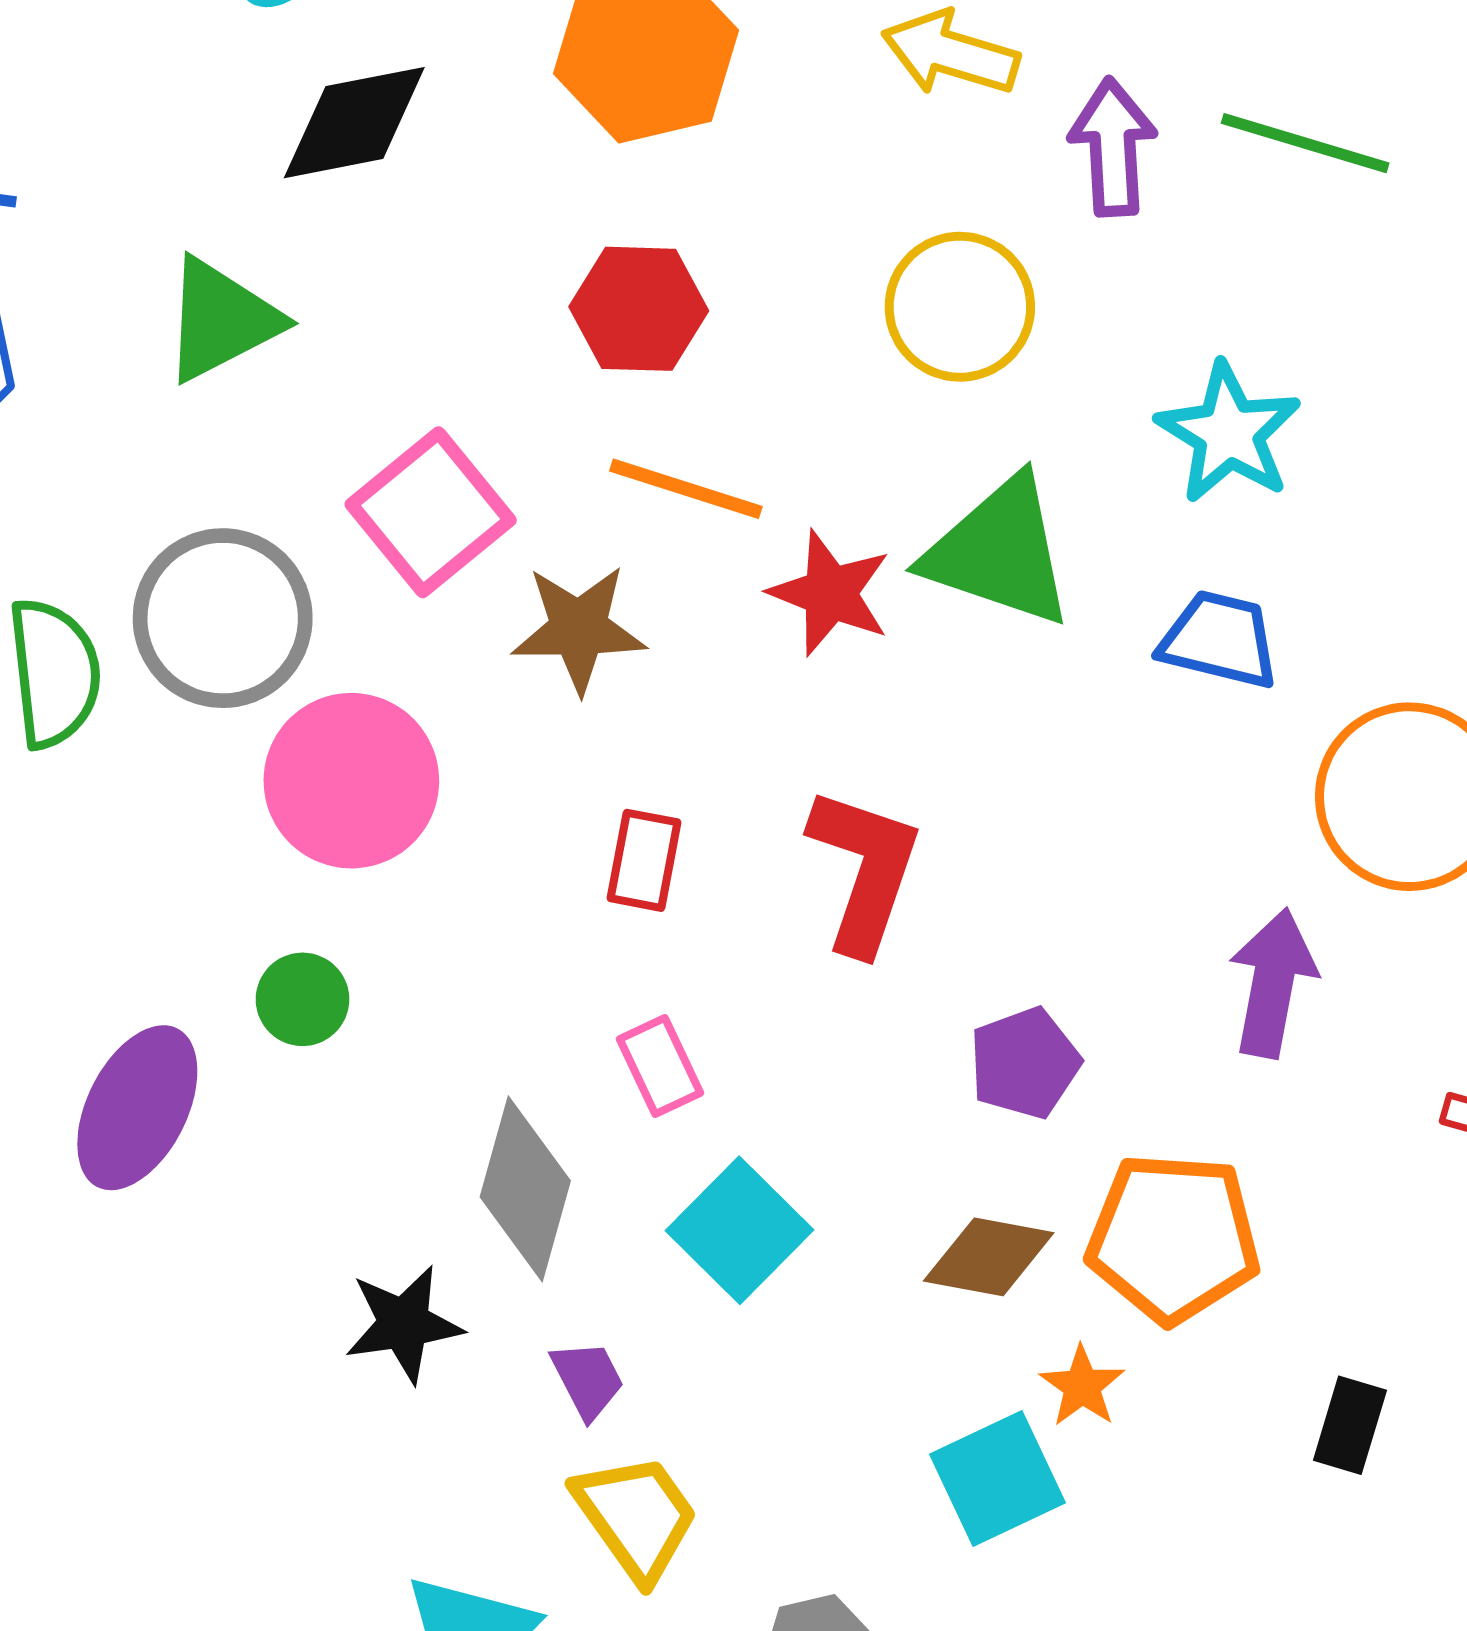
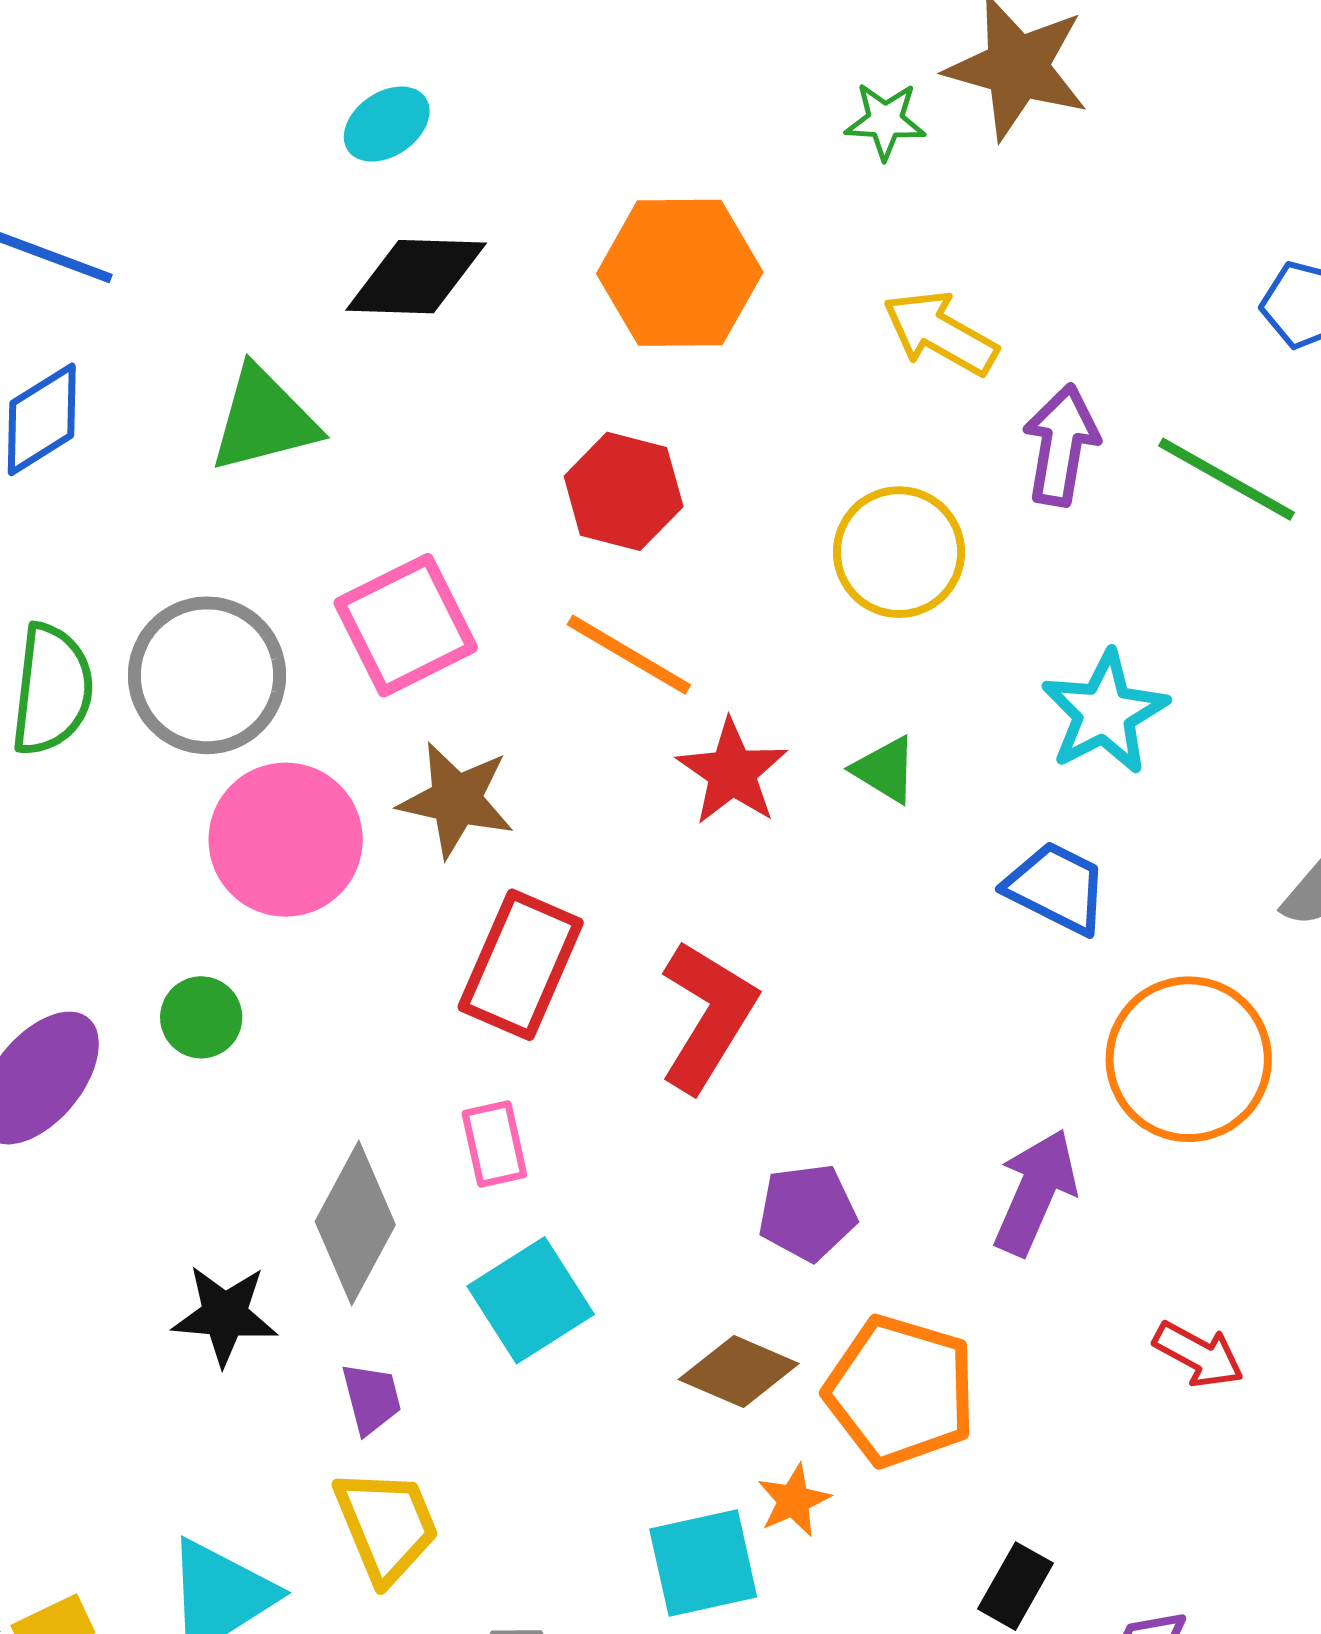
green triangle: (999, 552) -> (885, 770), size x0.5
brown star: (579, 629) -> (456, 800), moved
red rectangle: (644, 860) -> (521, 965), size x1.6

